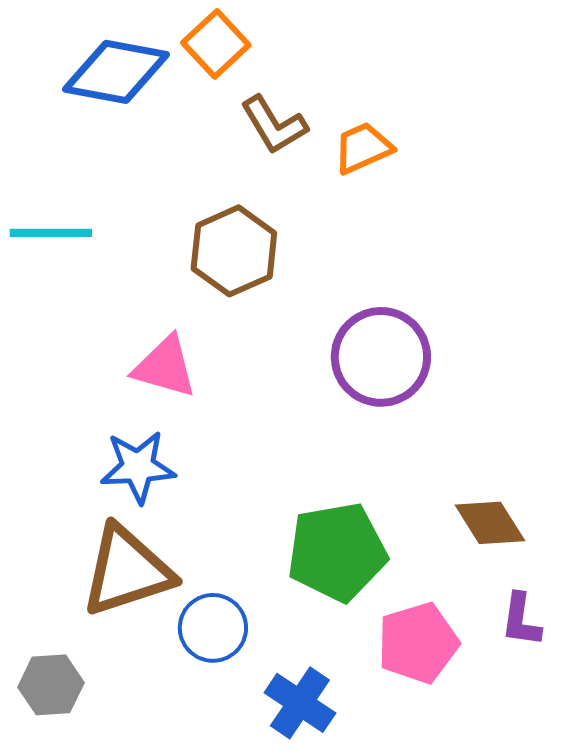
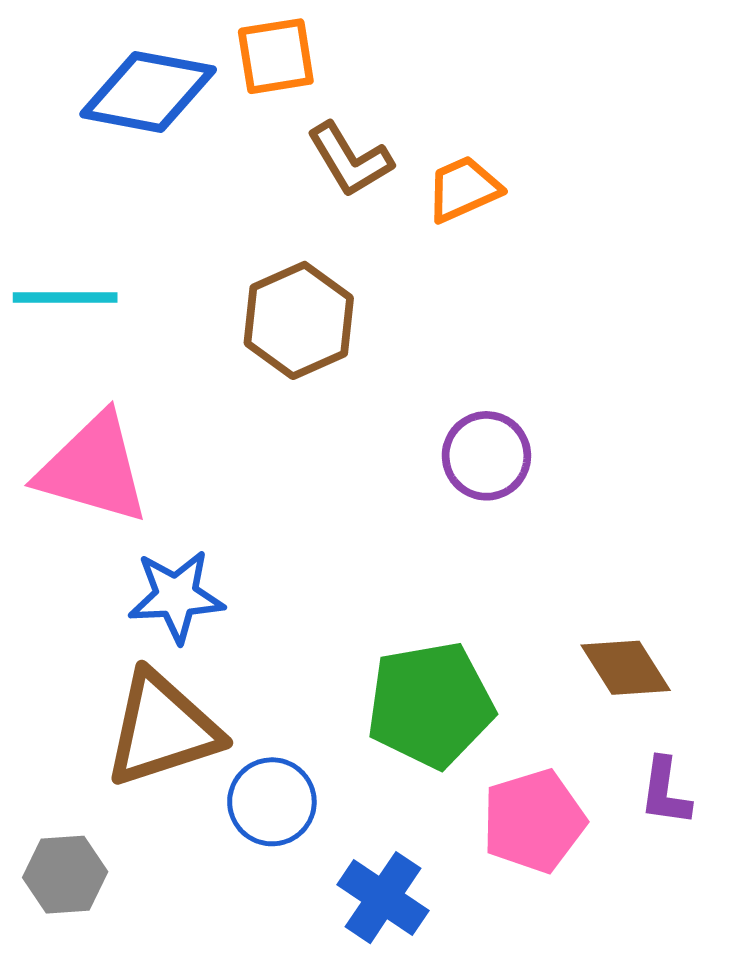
orange square: (216, 44) -> (276, 56), turned 34
purple circle: (381, 357) -> (486, 456), size x0.7
pink triangle: (165, 367) -> (93, 469), moved, size x1.4

